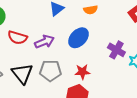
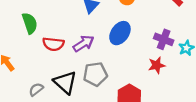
red star: (82, 72) -> (157, 65), moved

